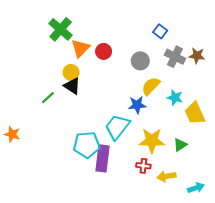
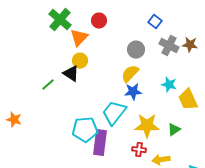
red circle: (104, 51) -> (99, 21), moved
yellow circle: (71, 72) -> (80, 61), moved
yellow semicircle: (151, 86) -> (130, 74), moved

